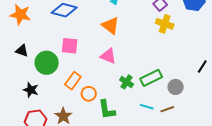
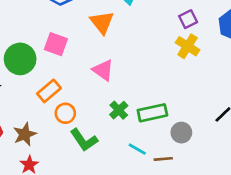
orange triangle: (110, 26) -> (102, 22), moved
green L-shape: (107, 110) -> (84, 140), turned -40

